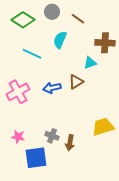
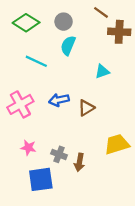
gray circle: (52, 12) -> (64, 22), moved
brown line: (78, 19) -> (101, 12), moved
brown cross: (105, 43) -> (119, 32), moved
brown triangle: (76, 82) -> (86, 108), moved
pink star: (18, 137) -> (28, 148), moved

